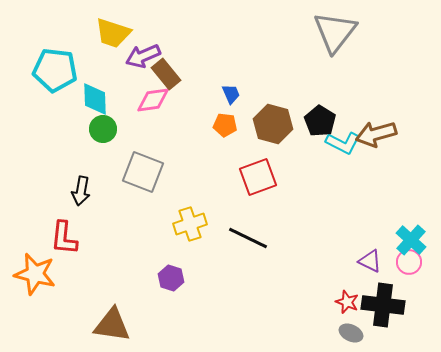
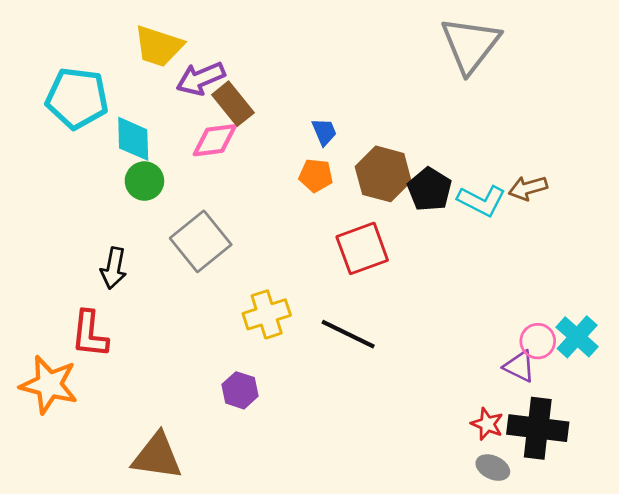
black pentagon: (320, 121) -> (430, 189), moved
brown arrow: (376, 134) -> (528, 188), size x0.7
gray square: (143, 172) -> (201, 241), turned 30
pink circle: (409, 262) -> (538, 341), moved

